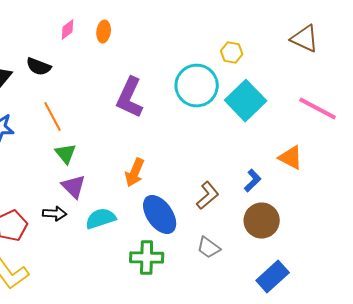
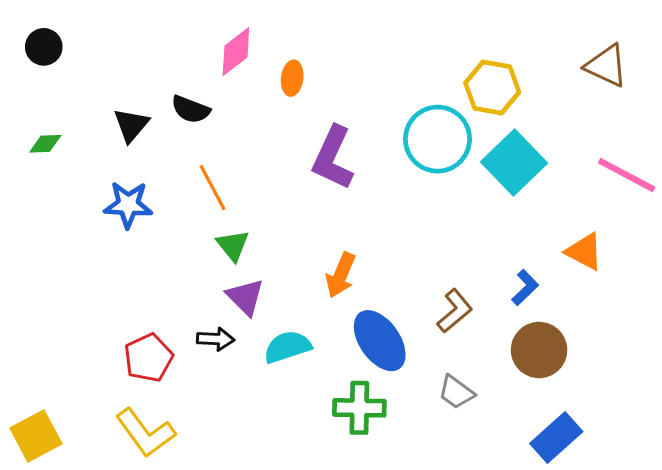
pink diamond: (68, 30) -> (236, 52), size x1.5
orange ellipse: (104, 32) -> (292, 78), moved
yellow hexagon: (232, 53) -> (492, 88), size x1.6

